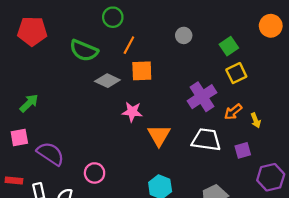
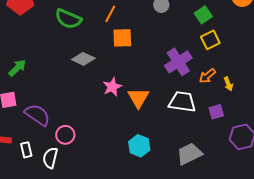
gray diamond: (107, 81) -> (83, 59), moved
pink star: (132, 112) -> (112, 87), moved, turned -30
pink circle: (95, 173) -> (65, 135), moved

